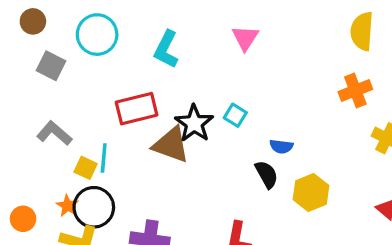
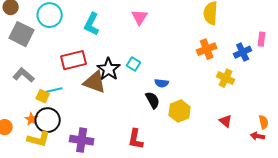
gray square: (51, 66) -> (22, 34), size x1.4
cyan line: (104, 158) -> (54, 90), turned 72

